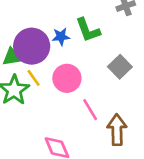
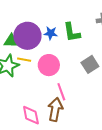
yellow line: (34, 78) -> (24, 60), turned -56
brown arrow: (117, 130) -> (55, 109), moved

